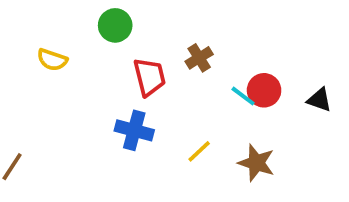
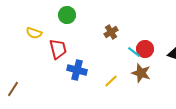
red trapezoid: (149, 77) -> (58, 49), moved
brown star: (256, 163) -> (141, 73), moved

